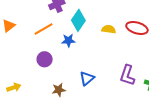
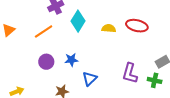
blue star: (68, 40) -> (71, 60), moved

